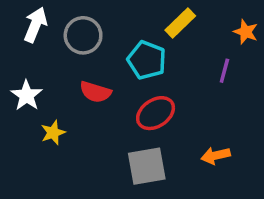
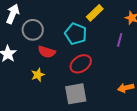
gray circle: (83, 35) -> (33, 30), moved
yellow star: (53, 133) -> (38, 75), moved
orange arrow: (216, 156) -> (126, 88), moved

